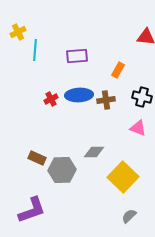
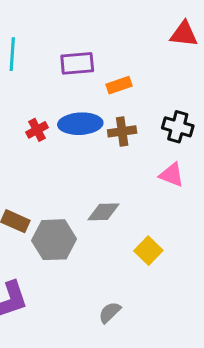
orange rectangle: (118, 70) -> (119, 85), moved, turned 42
yellow square: (123, 177) -> (148, 251), size x0.6
gray semicircle: (129, 216) -> (110, 312), moved

